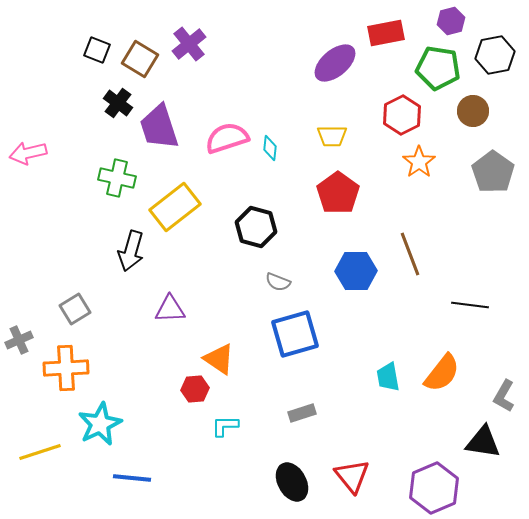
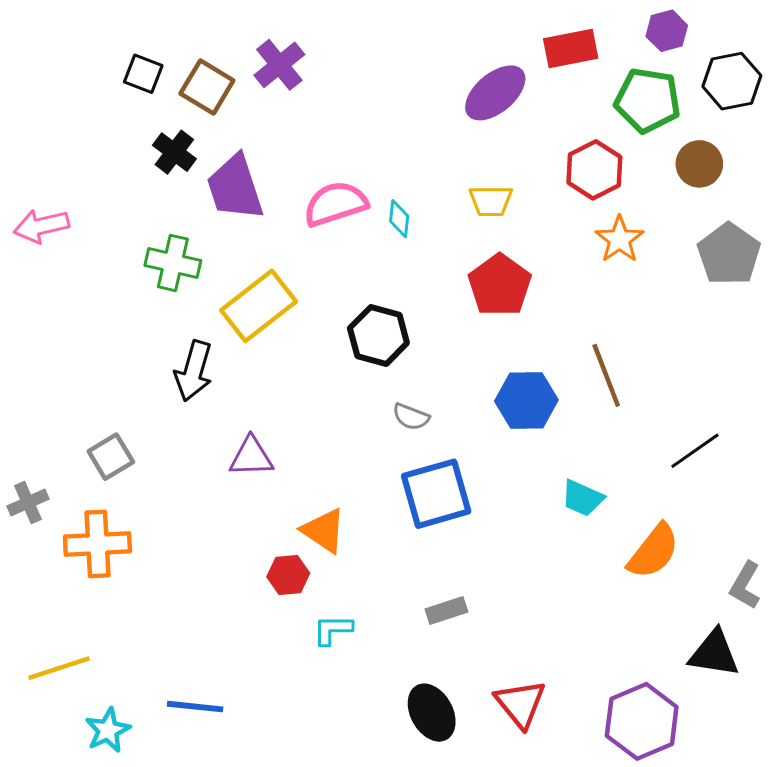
black line: (470, 305) -> (695, 451), turned -42
cyan trapezoid: (388, 377) -> (583, 498), moved, turned -56
cyan star: (100, 424) -> (108, 730), moved, size x0.7

